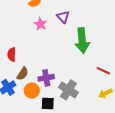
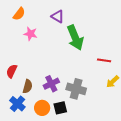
purple triangle: (63, 17) -> (58, 16), moved
red semicircle: (12, 54) -> (12, 71), turned 40
orange circle: (32, 91) -> (42, 108), moved

